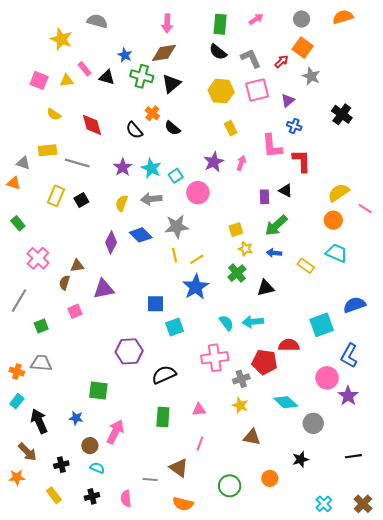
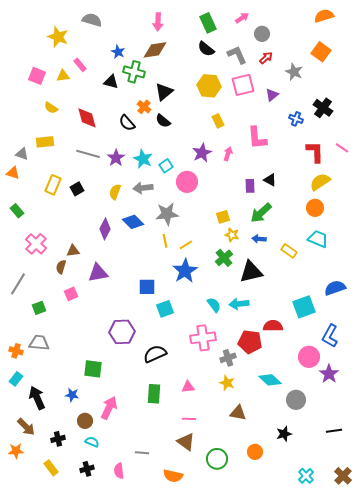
gray circle: (302, 19) -> (262, 34), moved
green rectangle: (220, 24) -> (208, 23), turned -30
orange square: (303, 48) -> (321, 52), moved
black triangle: (107, 77) -> (111, 82), moved
black triangle: (171, 84) -> (164, 92), moved
blue cross: (294, 126) -> (296, 119), moved
red L-shape: (302, 161) -> (315, 152), moved
gray line: (77, 163) -> (88, 154), moved
pink line: (365, 209) -> (342, 148), moved
black triangle: (266, 288) -> (251, 272), size x1.4
pink line: (200, 443) -> (189, 419), turned 72
brown triangle: (179, 468) -> (186, 442), moved

